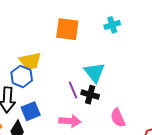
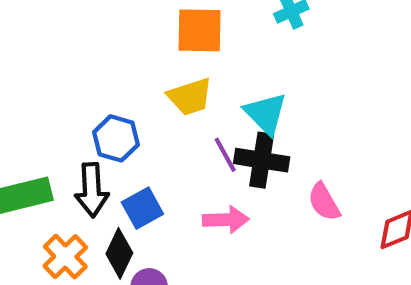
yellow trapezoid: (30, 61) -> (190, 97), moved
black cross: (90, 95) -> (262, 160), size x1.4

